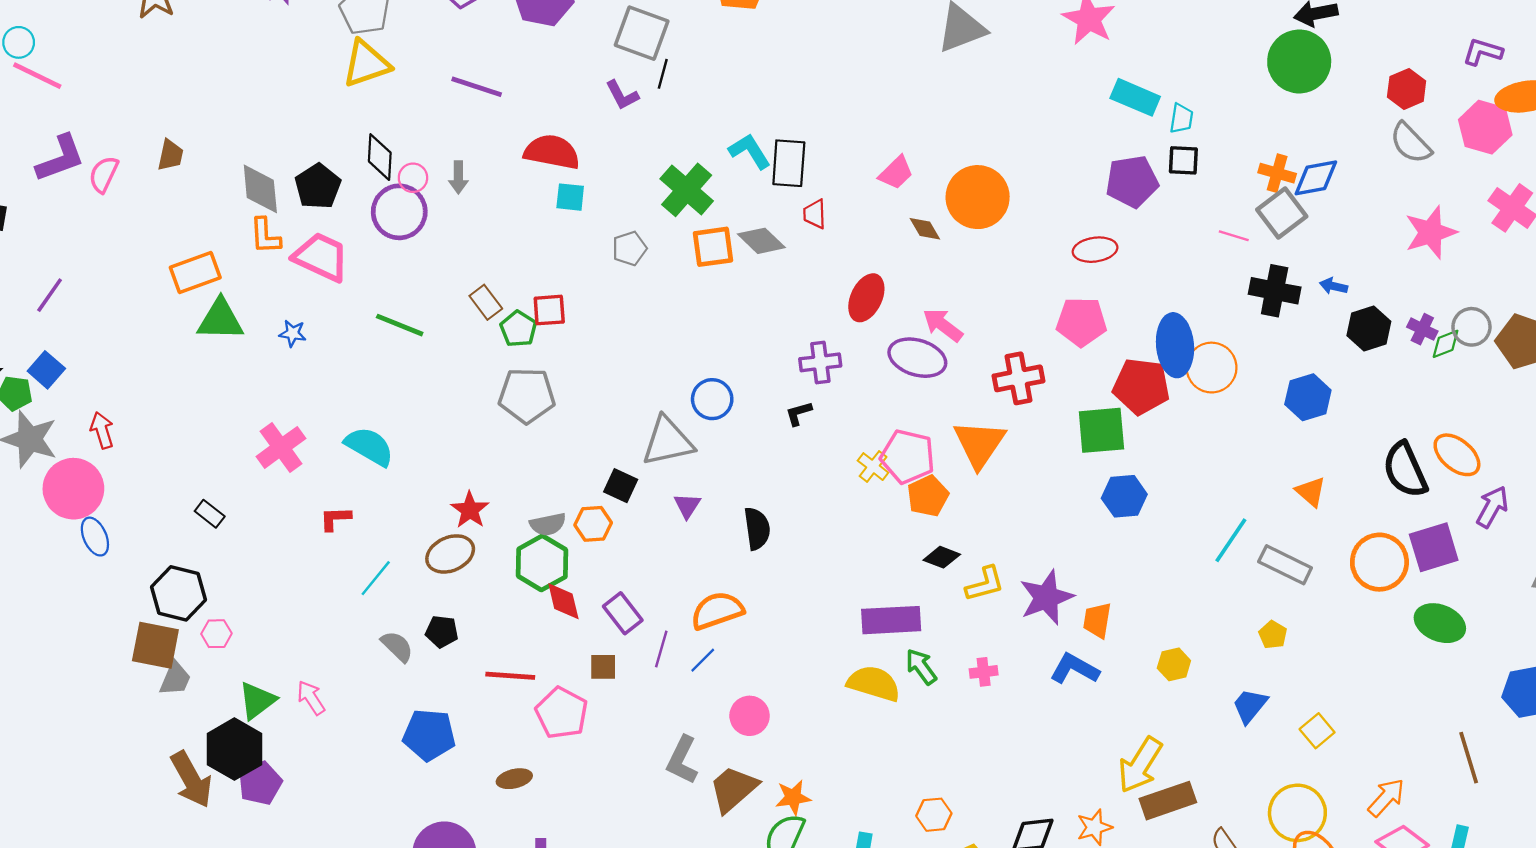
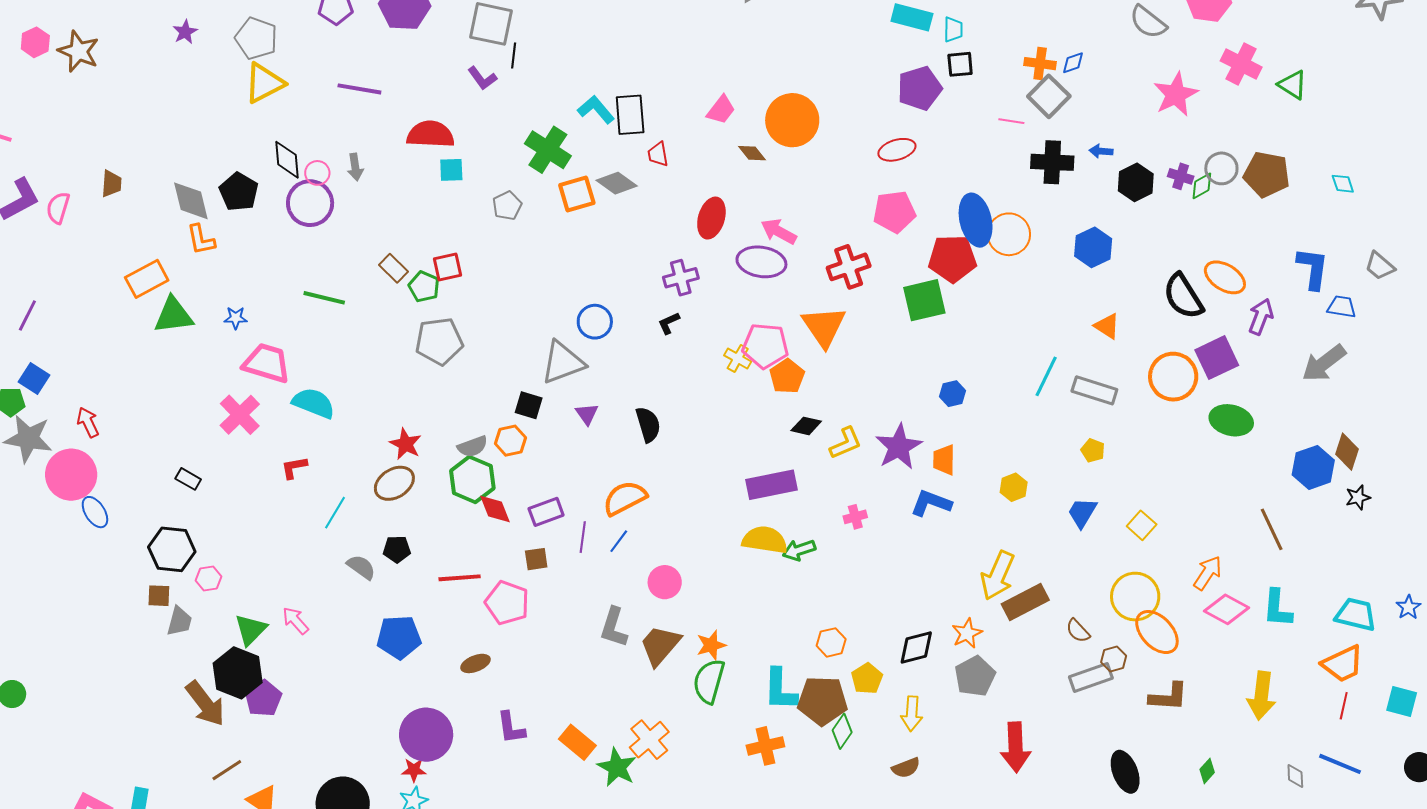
blue diamond: (1316, 178) -> (1073, 63), size x0.6
pink trapezoid: (321, 257) -> (267, 363), moved
blue hexagon: (1124, 496) -> (952, 394), moved, size x0.7
purple rectangle: (623, 613) -> (546, 512), turned -64
brown square: (155, 645) -> (159, 596), size x0.6
green arrow: (921, 667) -> (799, 550), moved, turned -64

